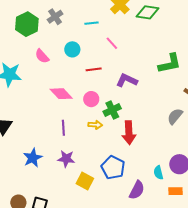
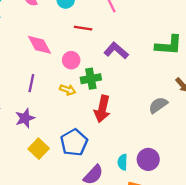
purple star: (66, 159) -> (25, 118), turned 30

